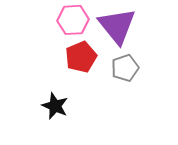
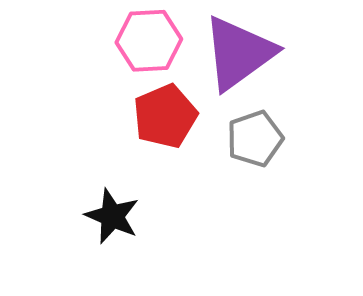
purple triangle: (117, 26) -> (239, 53), turned 33

